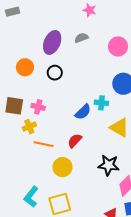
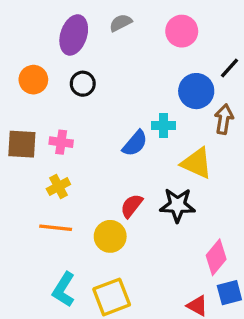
yellow cross: (29, 127) -> (58, 187), moved
red semicircle: (75, 141) -> (132, 206), moved
orange line: (44, 144) -> (56, 228), moved
black star: (109, 165) -> (177, 205), moved

